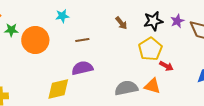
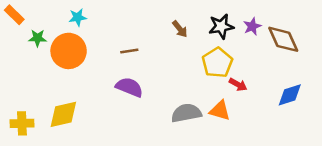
cyan star: (62, 16) -> (78, 17), moved
purple semicircle: (82, 68) -> (129, 87), turned 35
yellow diamond: (58, 89) -> (63, 114), moved

